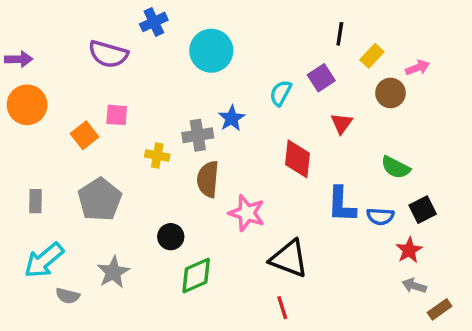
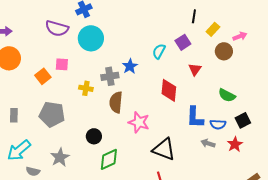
cyan circle: (211, 51) -> (91, 38), moved
gray pentagon: (100, 199) -> (52, 114), turned -30
gray arrow: (414, 286) -> (208, 143), moved

